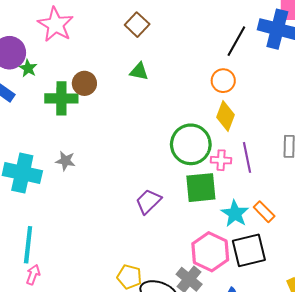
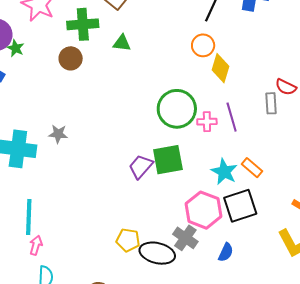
green cross: (61, 98) -> (83, 24), moved
yellow diamond: (225, 116) -> (220, 68), moved
green square: (201, 188) -> (168, 160), moved

